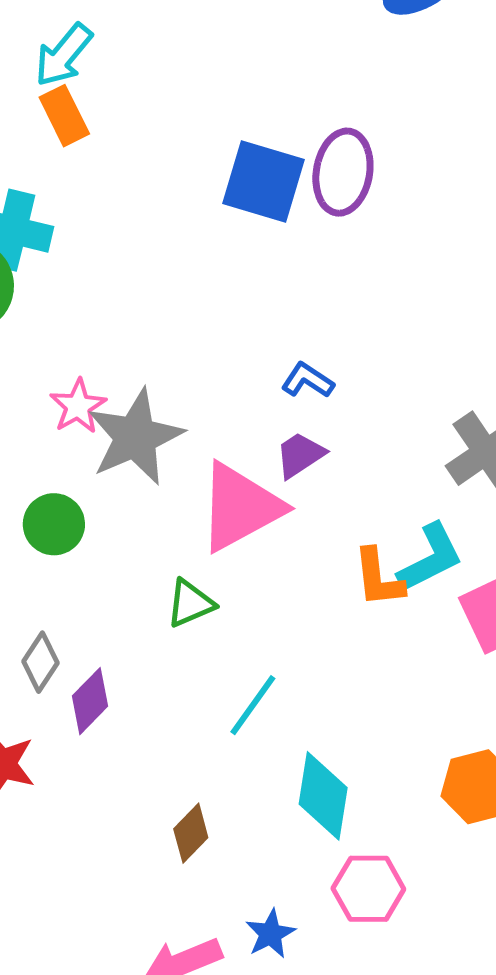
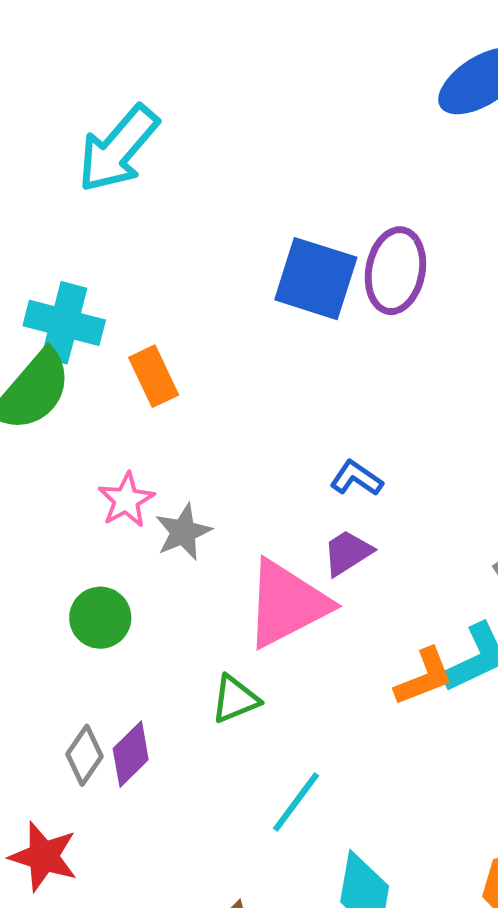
cyan arrow: (64, 55) -> (118, 149), size x1.4
orange rectangle: (64, 116) -> (154, 376), moved
gray star: (135, 437) -> (183, 532), size x0.6
orange L-shape: (379, 578) -> (424, 677), turned -106
purple diamond: (90, 701) -> (131, 754), moved

